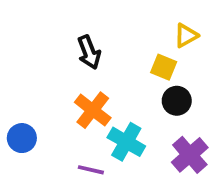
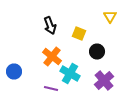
yellow triangle: (186, 35) -> (110, 16), moved, turned -32
yellow square: (164, 67) -> (79, 34), moved

